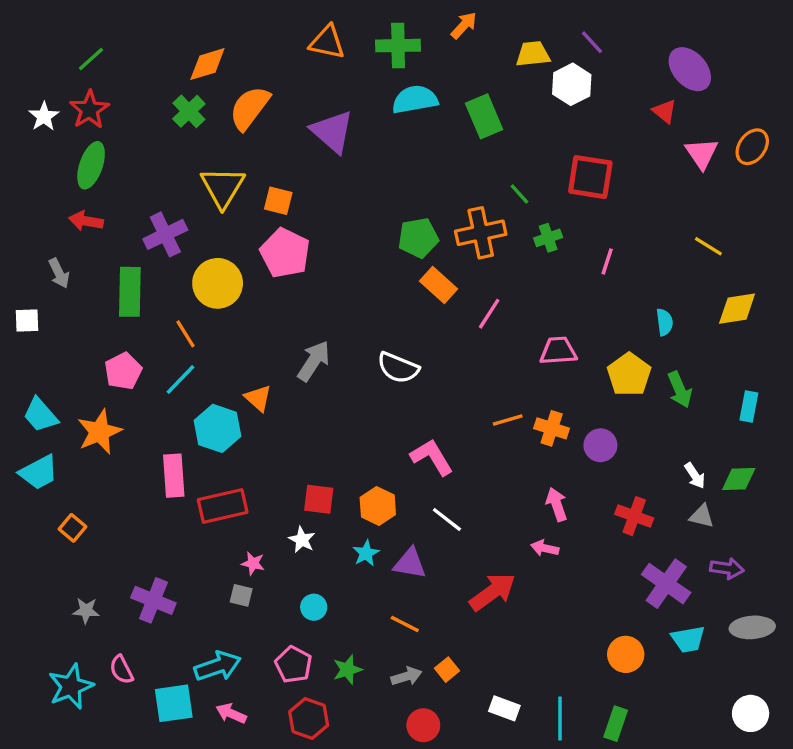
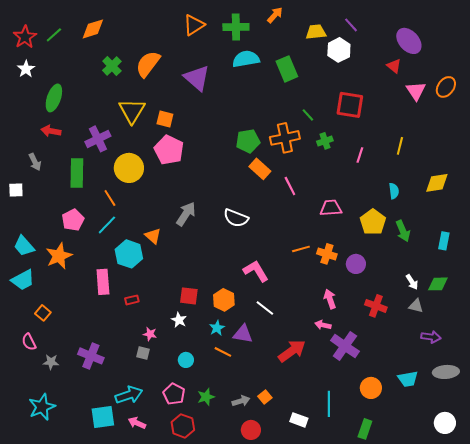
orange triangle: (327, 42) -> (194, 25), turned -45
orange diamond: (207, 64) -> (93, 29), moved
red star: (89, 110) -> (25, 37), moved
yellow line: (708, 246) -> (400, 146), moved, turned 72
pink line: (489, 314) -> (290, 186), turned -60
red rectangle: (223, 506) -> (132, 300), size x0.5
purple cross: (666, 584) -> (345, 346), moved
orange line: (405, 624) -> (223, 352), moved
pink semicircle: (121, 670) -> (29, 342), moved
cyan line: (560, 718) -> (329, 404), moved

